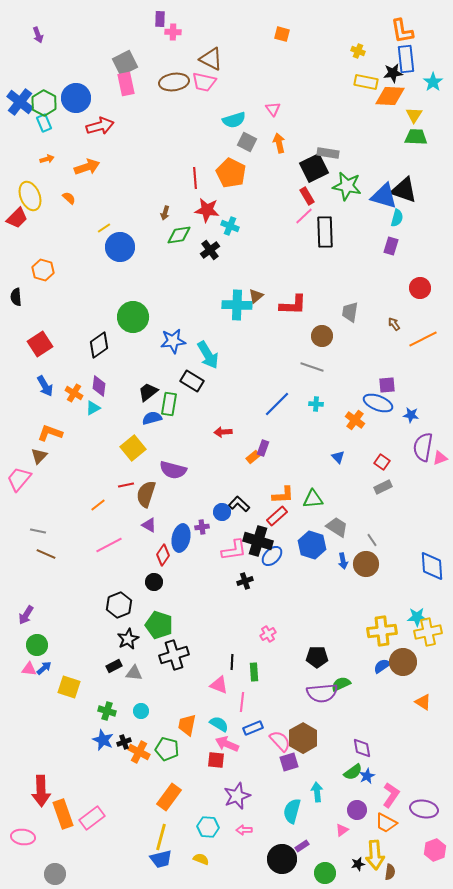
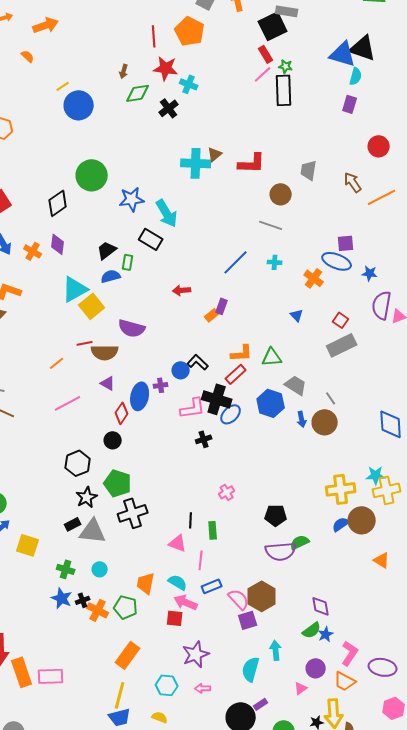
green star: (347, 186) -> (286, 66), moved, size x0.5
brown arrow: (394, 324) -> (353, 182), size x1.5
green rectangle: (169, 404) -> (128, 262), size x0.7
cyan triangle: (93, 408) -> (75, 289), moved, size x1.8
gray rectangle: (383, 487) -> (342, 345), size x1.6
brown semicircle: (146, 494) -> (105, 352), turned -108
gray triangle: (134, 673) -> (93, 531), size x1.6
pink rectangle: (92, 818) -> (51, 676), turned 35

